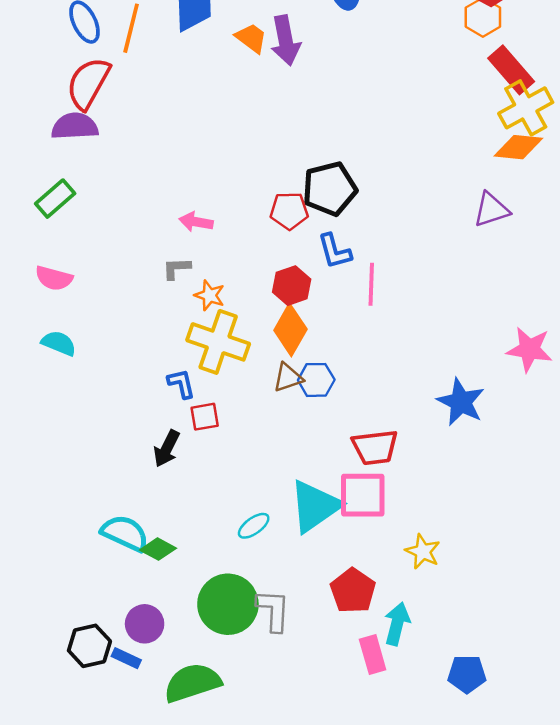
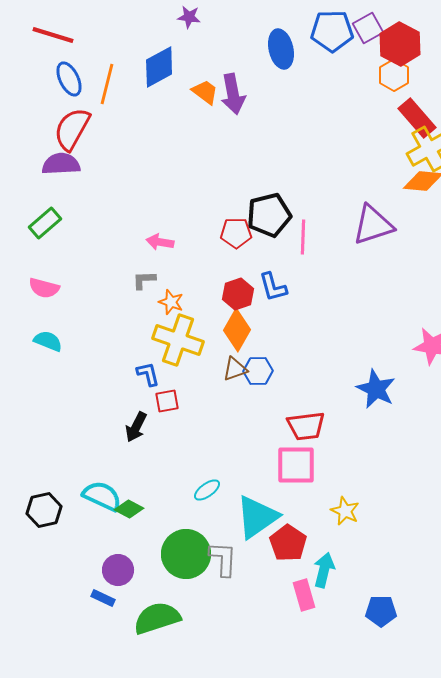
purple triangle: (491, 210) -> (373, 225), moved, size x1.4
blue L-shape: (335, 251) -> (273, 287), moved
pink line: (371, 284) -> (303, 237), moved
cyan triangle: (315, 506) -> (257, 517), moved
black hexagon: (89, 646) -> (44, 510), moved

